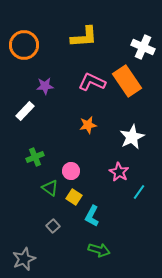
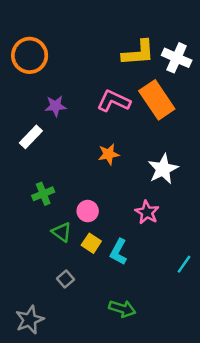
yellow L-shape: (84, 37) -> (138, 53), moved
cyan line: (139, 192) -> (184, 264), moved
cyan L-shape: (92, 216) -> (119, 252), moved

